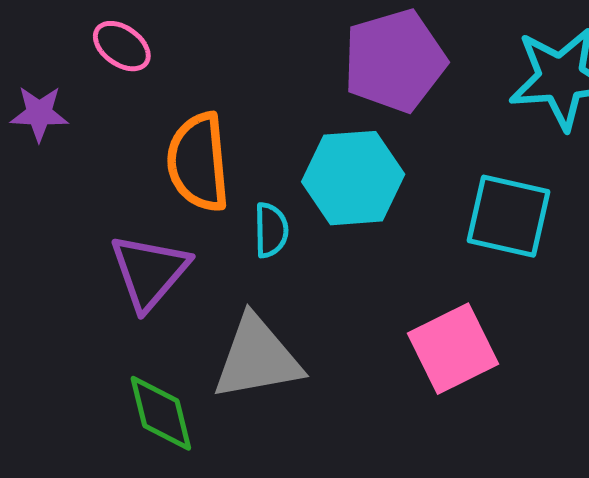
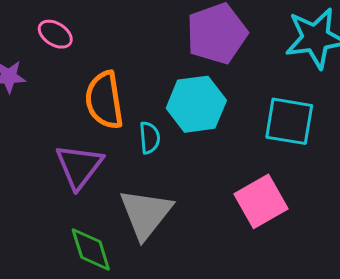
gray triangle: (257, 358) -> (146, 214), turned -38

